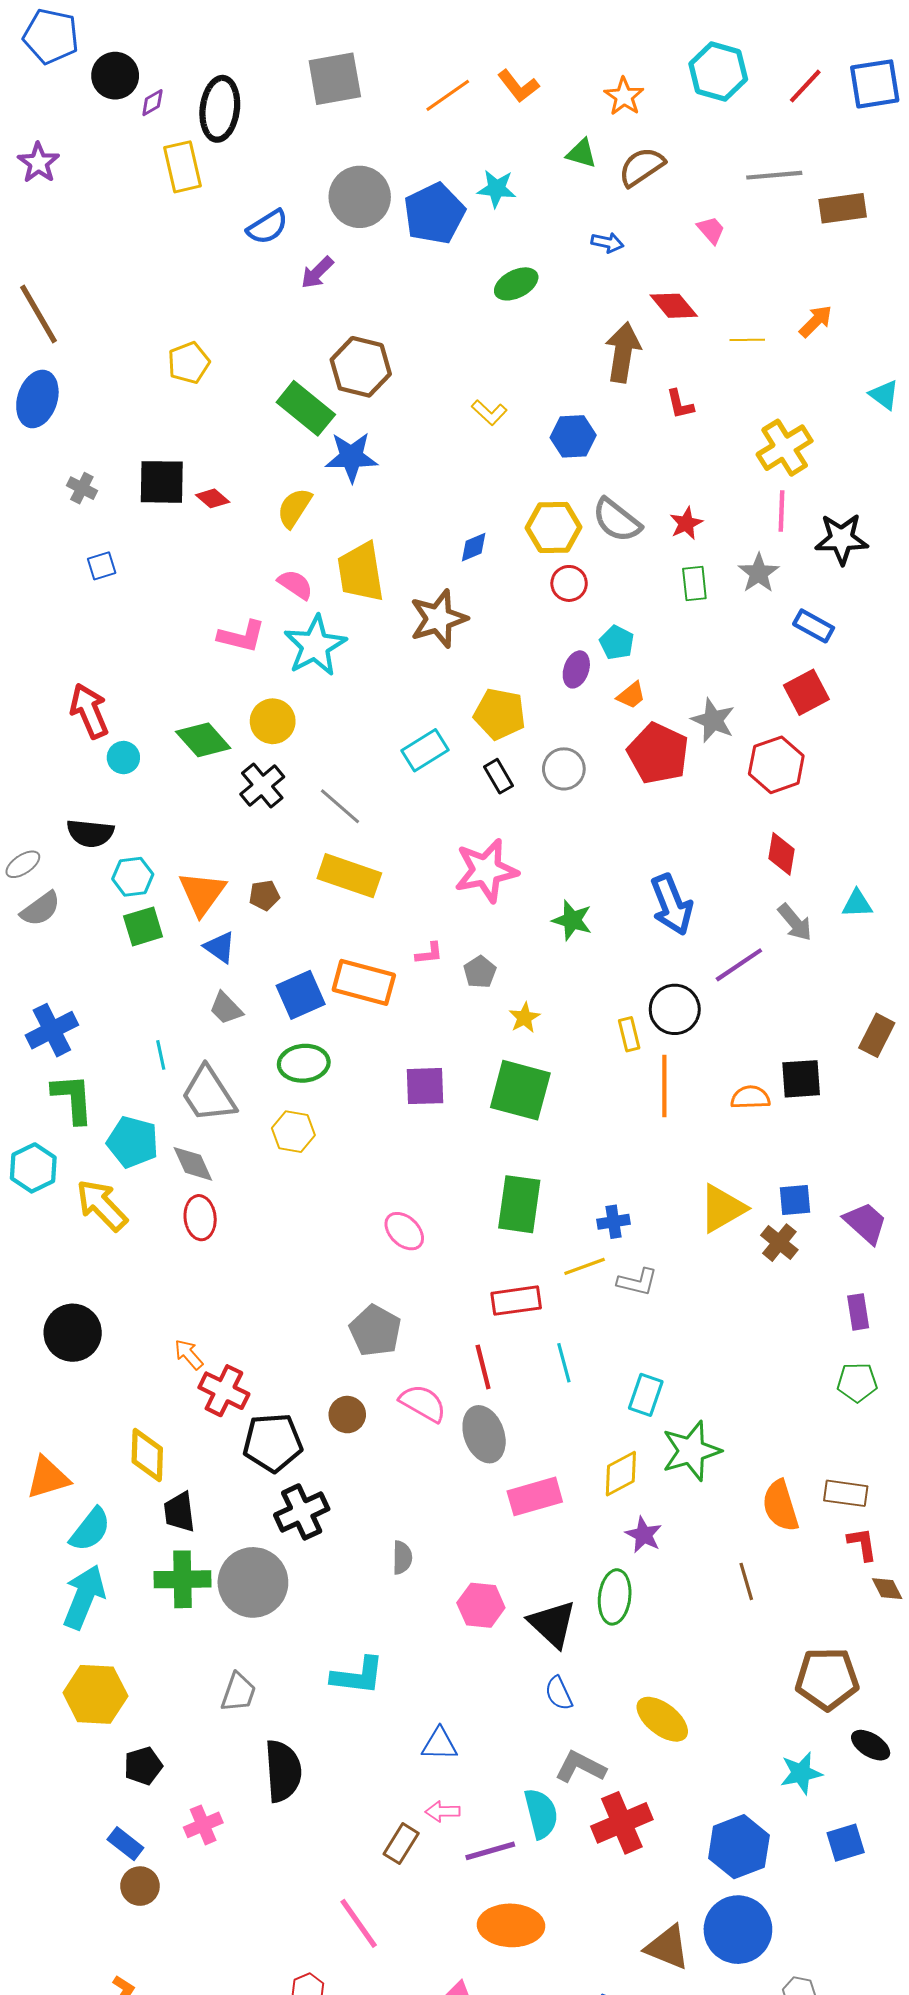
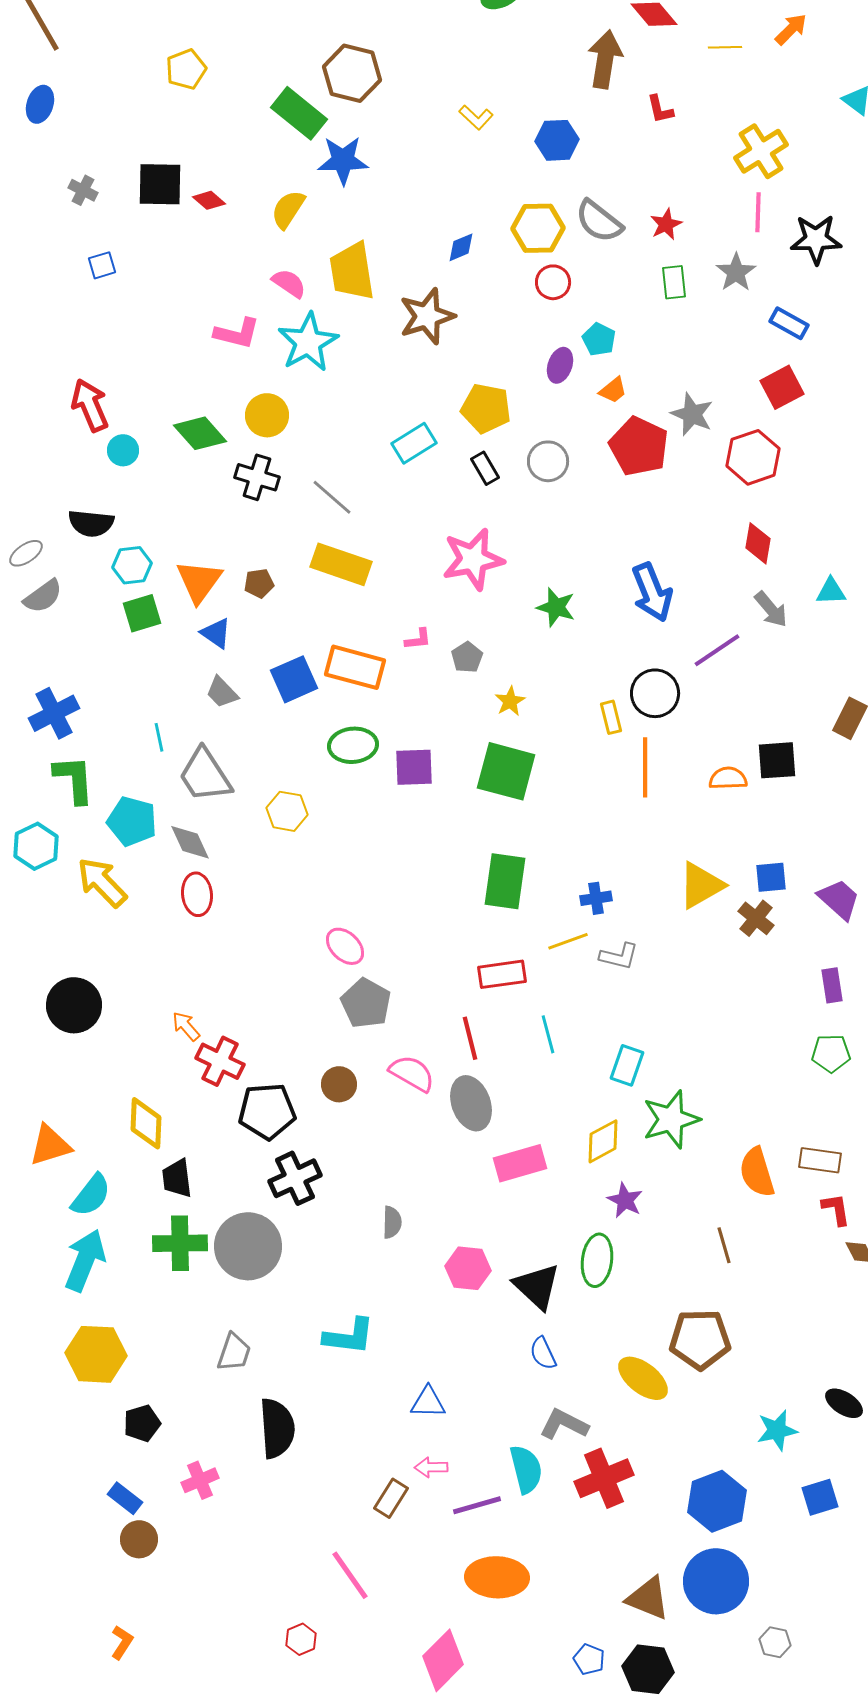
blue ellipse: (37, 399) -> (40, 104), size x0.7
black cross: (262, 786) -> (257, 477), turned -33
green ellipse: (304, 1063) -> (353, 745), moved
pink ellipse: (404, 1231) -> (345, 946), moved
brown pentagon: (827, 1679) -> (700, 1339), moved

